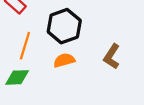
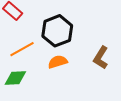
orange line: (25, 46) -> (22, 49), turned 45

